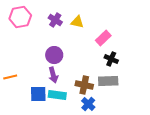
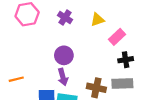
yellow triangle: (77, 22) -> (97, 20), moved, turned -32
black cross: (111, 59) -> (126, 60), turned -32

